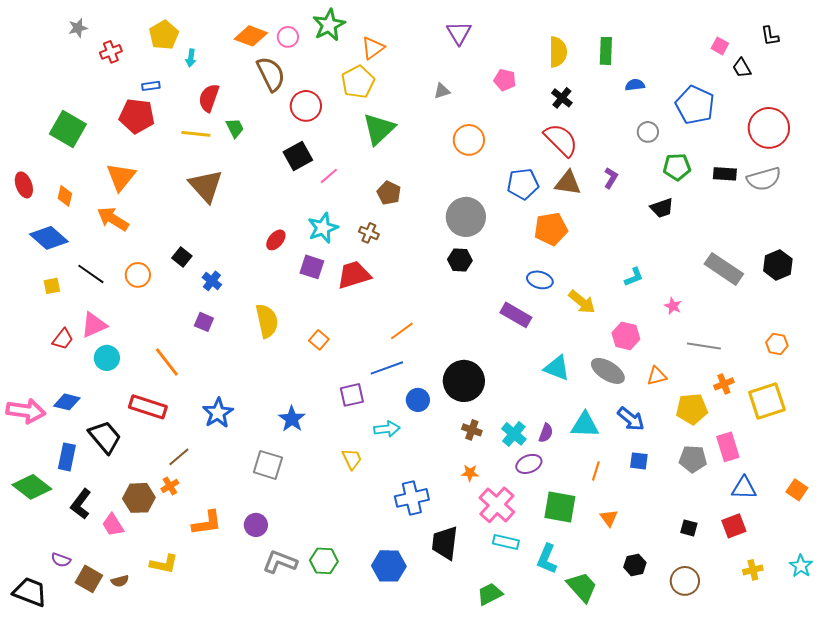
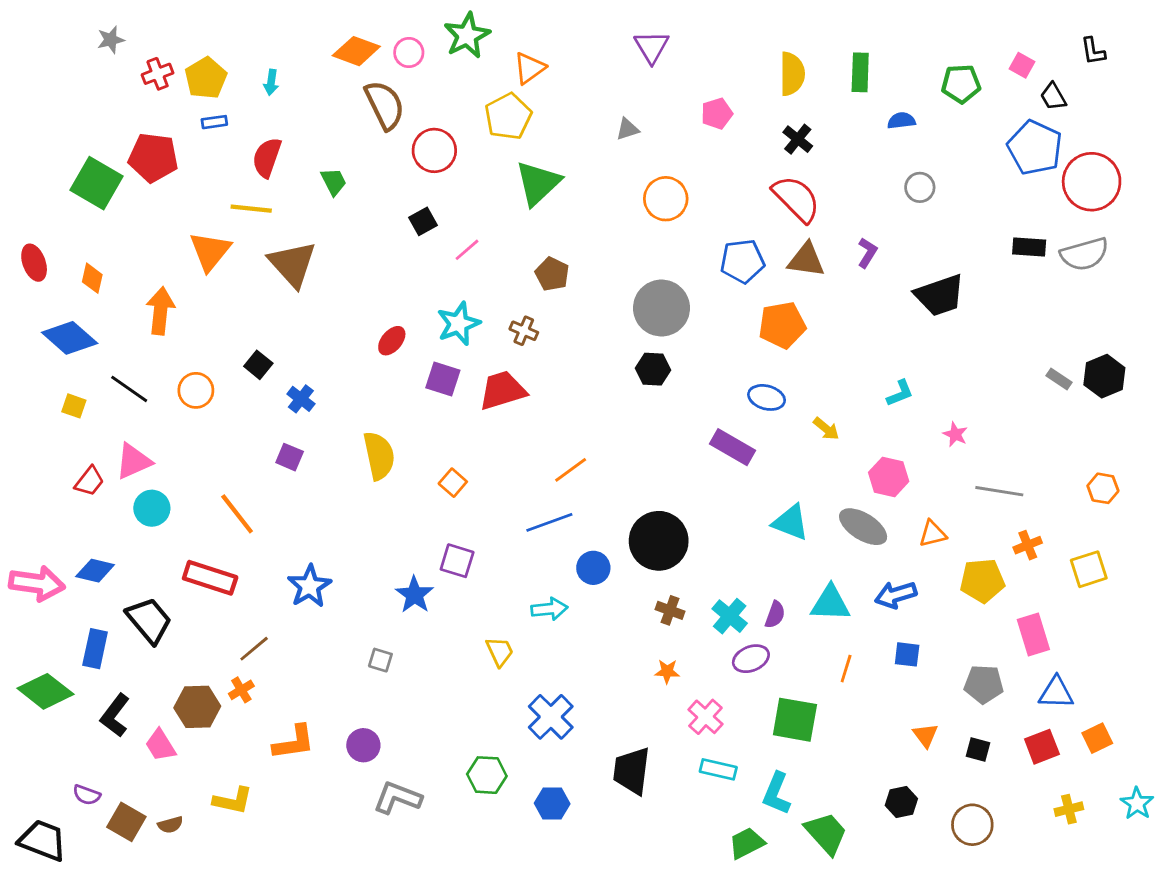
yellow pentagon: (164, 35) -> (206, 78), moved
pink pentagon: (505, 80) -> (717, 114), turned -30
red semicircle: (209, 98) -> (267, 158), moved
blue pentagon: (695, 105) -> (1035, 148), moved
red pentagon: (137, 116) -> (153, 158), moved
yellow line: (196, 134) -> (251, 209), moved
black square: (298, 156) -> (423, 221), size x0.7
green pentagon: (677, 167) -> (961, 84), moved
orange triangle: (121, 177) -> (210, 251), moved
black trapezoid: (662, 208) -> (940, 295), size x1.5
orange arrow: (113, 219) -> (160, 311), turned 64
gray rectangle: (724, 269) -> (1059, 379), moved, size x0.5
yellow square: (52, 286) -> (74, 406), turned 30
yellow arrow: (582, 302) -> (826, 429), size x0.7
purple square: (352, 395) -> (457, 561), moved, turned 30
yellow square: (767, 401) -> (1089, 569), size x0.7
blue arrow: (631, 419) -> (896, 595), turned 124
gray pentagon: (693, 459) -> (984, 684), moved
gray square: (268, 465) -> (380, 660), size x0.6
orange square: (797, 490) -> (1097, 738), moved, turned 30
blue cross: (412, 498) -> (551, 717), moved, turned -32
pink cross: (497, 505) -> (705, 717), size x0.7
orange triangle: (609, 518) -> (926, 735), moved
green hexagon: (324, 561) -> (487, 775), moved
blue hexagon: (389, 566) -> (552, 803), size x0.7
green trapezoid: (490, 594) -> (747, 843), moved

